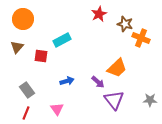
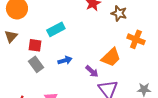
orange cross: (141, 38) -> (136, 39), moved
blue arrow: (67, 81) -> (65, 60), moved
gray rectangle: (27, 90) -> (36, 64), moved

